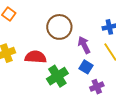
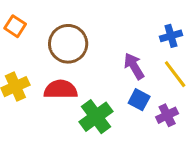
brown circle: (59, 27) -> (68, 44), moved
purple cross: (97, 87) -> (167, 115), moved

